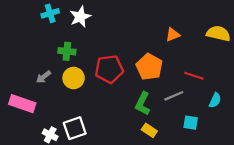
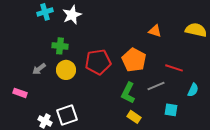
orange triangle: (173, 35) -> (155, 31), turned 40
pink rectangle: (22, 104) -> (20, 93), size x0.6

